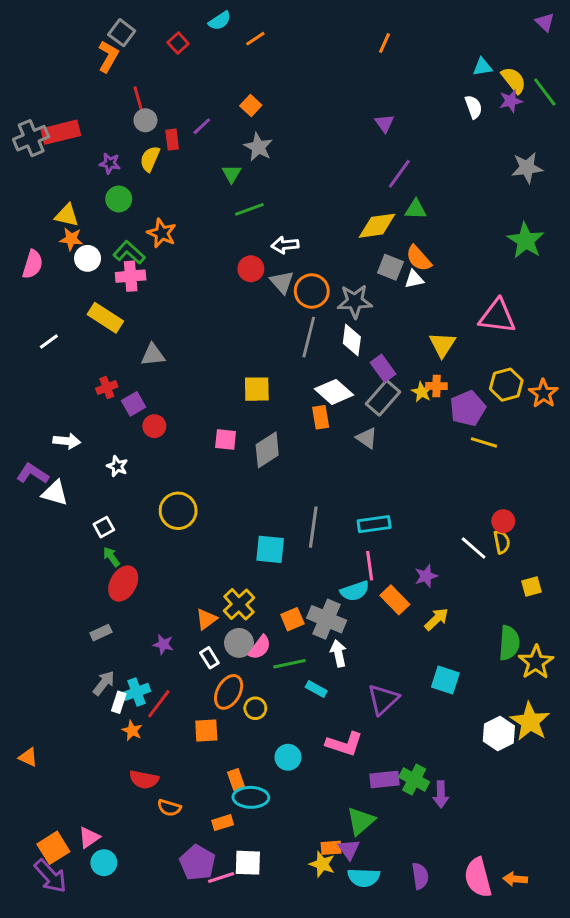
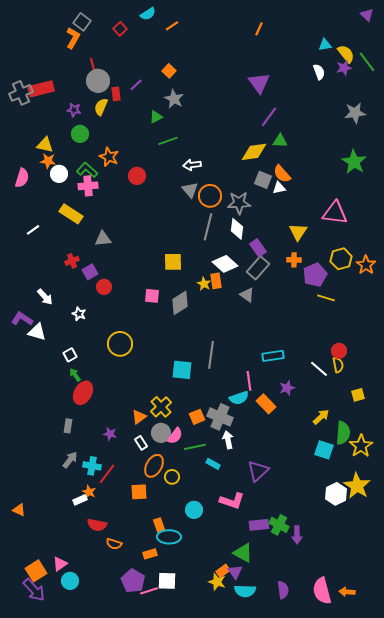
gray circle: (145, 120) -> (98, 81), size x1.5
purple triangle: (384, 123) -> (259, 83), size x1.6
green triangle: (232, 174) -> (156, 117), turned 32
red circle: (251, 269) -> (137, 176), moved
yellow star: (422, 392) -> (204, 284), moved
white arrow: (67, 441) -> (45, 297), turned 42
cyan rectangle: (374, 524) -> (273, 356), moved
yellow arrow: (436, 619) -> (321, 417), moved
gray rectangle: (101, 633) -> (68, 426), turned -56
cyan square: (445, 680) -> (324, 450), moved
cyan cross: (137, 692) -> (92, 466), turned 30
white rectangle: (119, 702) -> (80, 500), moved, turned 48
green triangle: (361, 821) -> (243, 553), turned -50
orange rectangle: (331, 848) -> (223, 571), turned -32

